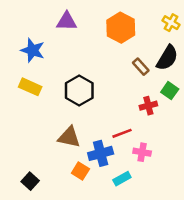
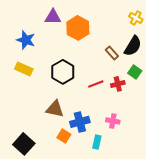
orange hexagon: (121, 28) -> (78, 28), moved
red line: (122, 133) -> (96, 84), moved
cyan rectangle: (122, 179) -> (97, 142), turned -48
black square: (30, 181) -> (24, 144), size x1.5

